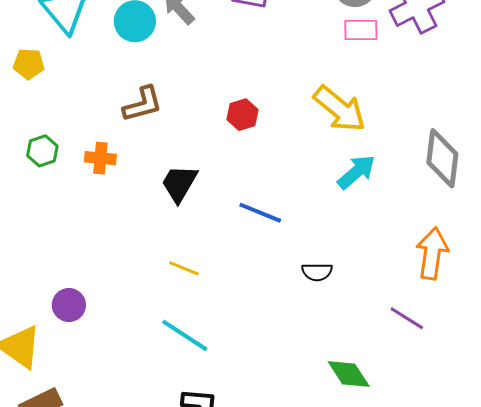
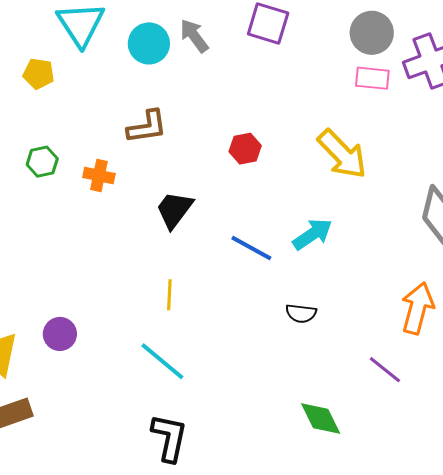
cyan arrow: (356, 172) -> (312, 234), moved
yellow line: (184, 268) -> (169, 295), turned 64
purple circle: (69, 305) -> (60, 334), moved

